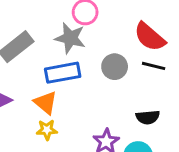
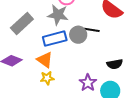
black line: (154, 66) -> (92, 30), moved
gray circle: (115, 67) -> (78, 35), moved

